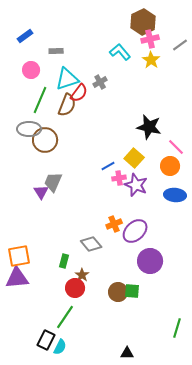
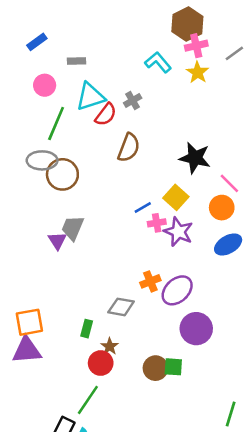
brown semicircle: (67, 105) -> (129, 148), moved
blue ellipse: (175, 195) -> (228, 244), turned -35
gray diamond: (91, 244) -> (121, 307), turned -40

